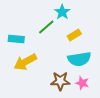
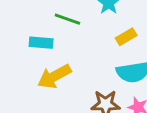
green line: (46, 27) -> (67, 19), moved, turned 60

